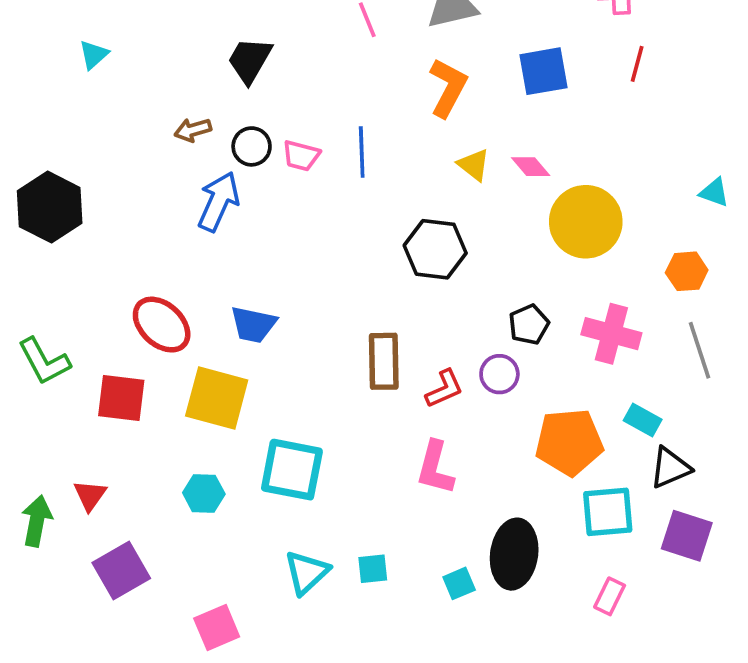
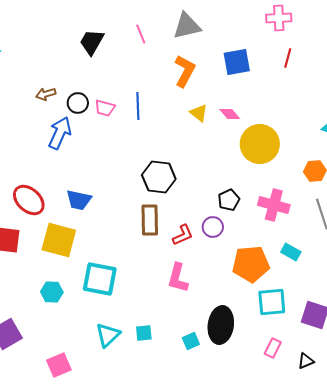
black trapezoid: (250, 60) -> (92, 42), moved
black hexagon: (435, 249) -> (159, 177), moved
black triangle: (670, 468) -> (306, 361), moved, size x0.7

